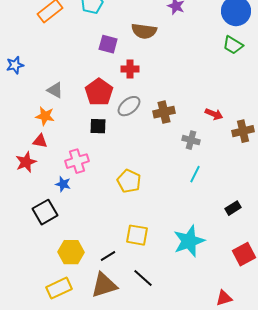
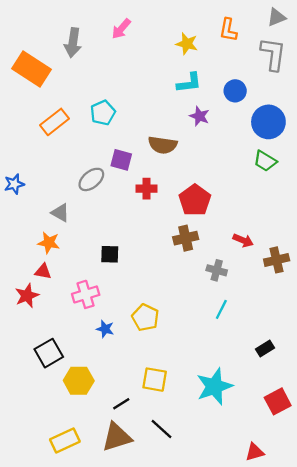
red pentagon: (99, 92) -> (195, 200), moved
gray ellipse: (129, 106) -> (91, 179), moved
blue star: (63, 184) -> (105, 329), moved
yellow hexagon: (71, 252) -> (79, 381), moved

